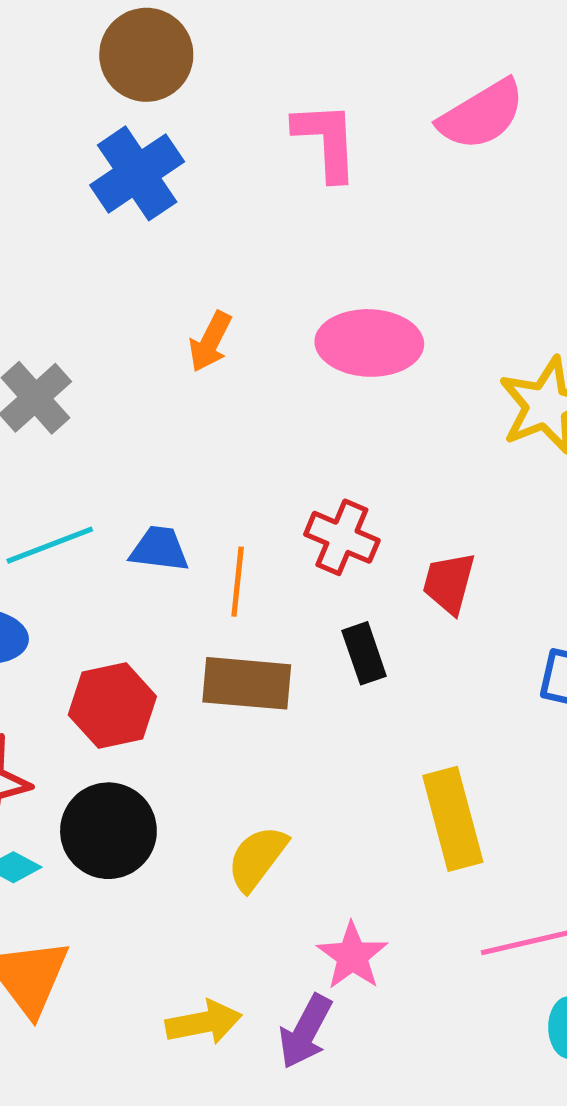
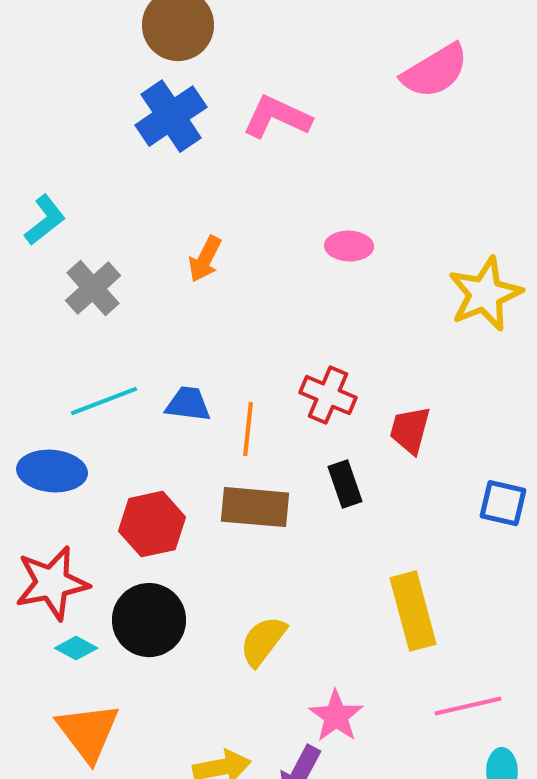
pink L-shape: (326, 141) -> (277, 117), moved, turned -62
orange arrow: (210, 342) -> (205, 259), moved
pink ellipse: (369, 343) -> (349, 246), size x0.6

